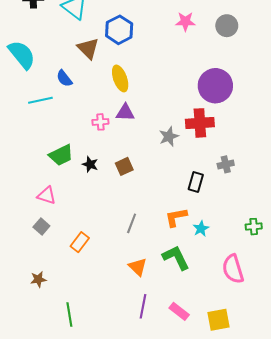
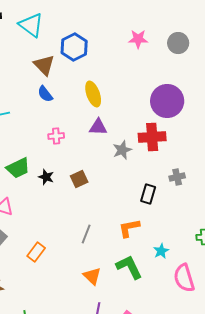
blue semicircle: (64, 78) -> (45, 94), moved
yellow ellipse: (120, 78) -> (93, 94), moved
purple triangle: (125, 113) -> (98, 127), moved
cyan star: (201, 229) -> (161, 251), moved

